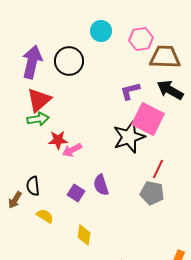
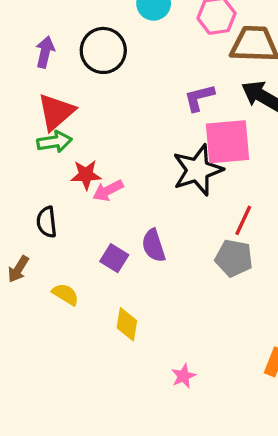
purple arrow: (32, 62) -> (45, 52), size x0.6
pink square: (148, 119) -> (228, 142), turned -32
black semicircle: (33, 186) -> (47, 222), moved

